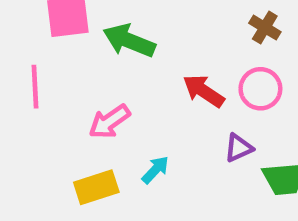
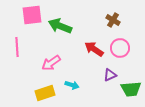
brown cross: (265, 27) -> (113, 20), moved
cyan arrow: (155, 170) -> (72, 85), turned 64

